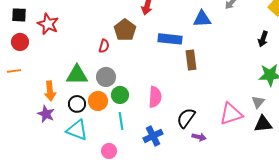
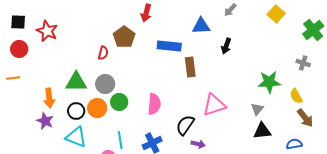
black arrow: (263, 39) -> (226, 46), moved
pink triangle: (231, 114) -> (214, 105), moved
cyan line: (121, 121) -> (120, 140), moved

